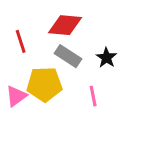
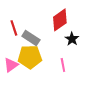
red diamond: (65, 25) -> (60, 20), moved, turned -40
gray rectangle: (68, 56) -> (31, 38), moved

